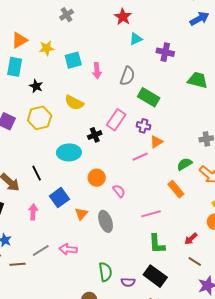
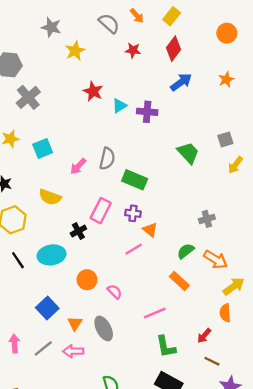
gray cross: (67, 15) -> (28, 97), size x1.5
cyan triangle: (136, 39) -> (119, 106), moved
purple cross: (165, 52) -> (147, 112), moved
pink arrow: (97, 71) -> (78, 166), moved, turned 56
green trapezoid: (198, 80) -> (188, 153), turned 40
orange triangle: (156, 142) -> (150, 230), turned -40
black line: (37, 173) -> (18, 260), moved
pink arrow: (33, 212) -> (14, 343), moved
pink arrow: (68, 249) -> (73, 351), moved
gray line: (41, 250) -> (43, 348), moved

